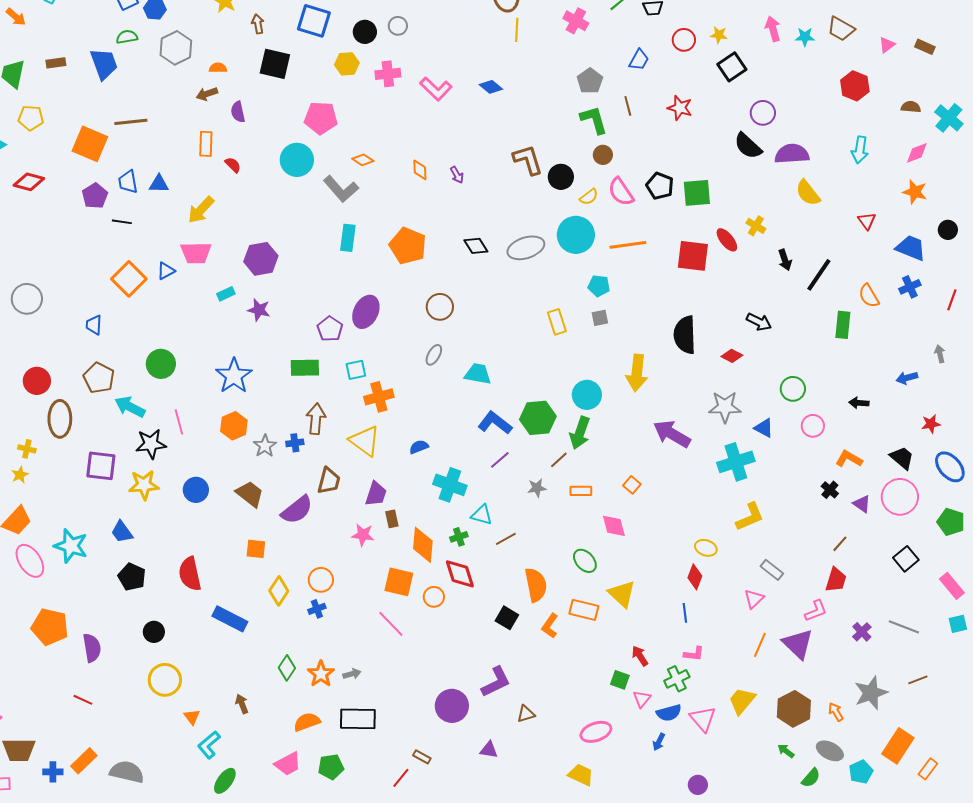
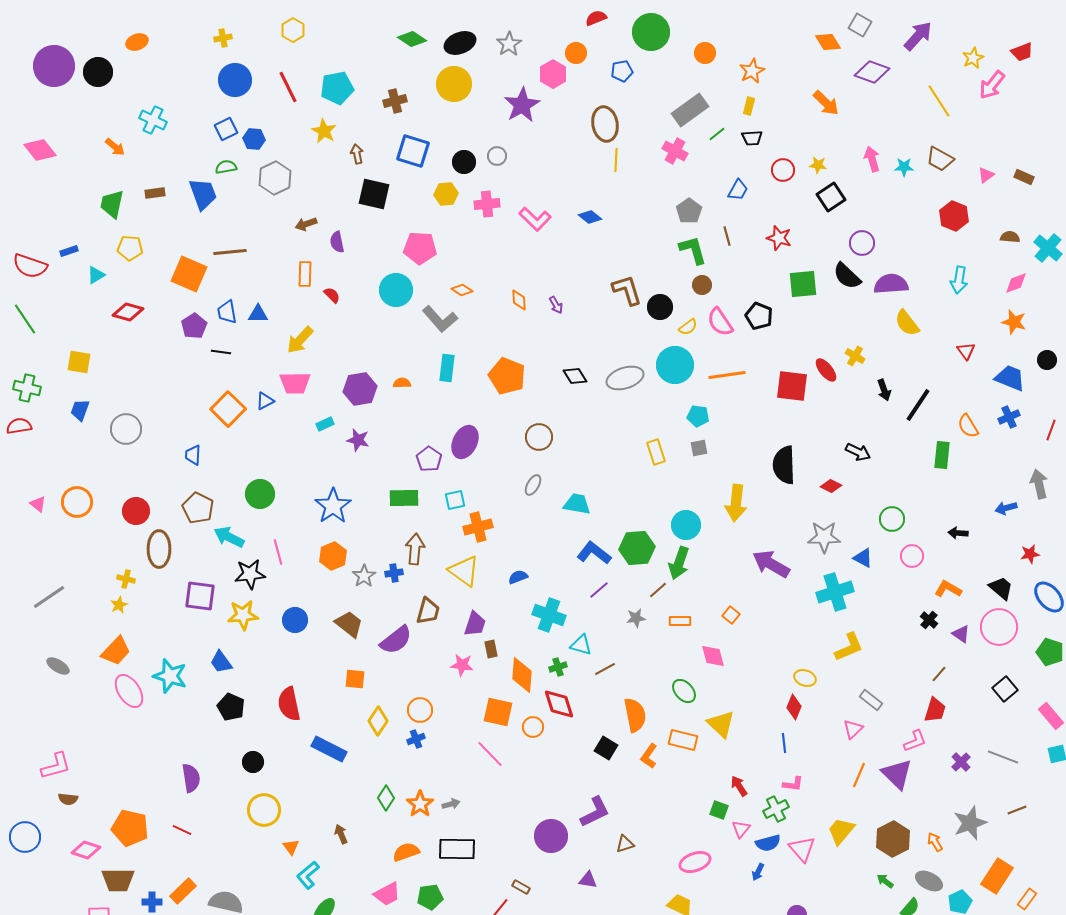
orange semicircle: (218, 68) -> (402, 383), moved
green square: (697, 193) -> (803, 284), moved
gray arrow: (940, 354) -> (1039, 484), size x1.6
orange pentagon: (50, 627) -> (130, 828), moved

